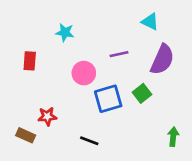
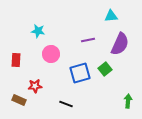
cyan triangle: (150, 22) -> (111, 16), turned -32
cyan star: (65, 32) -> (38, 31), moved
red rectangle: (30, 61) -> (16, 60), moved
pink circle: (84, 73) -> (51, 54), moved

